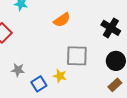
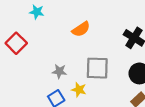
gray star: (18, 70) -> (59, 71), moved

